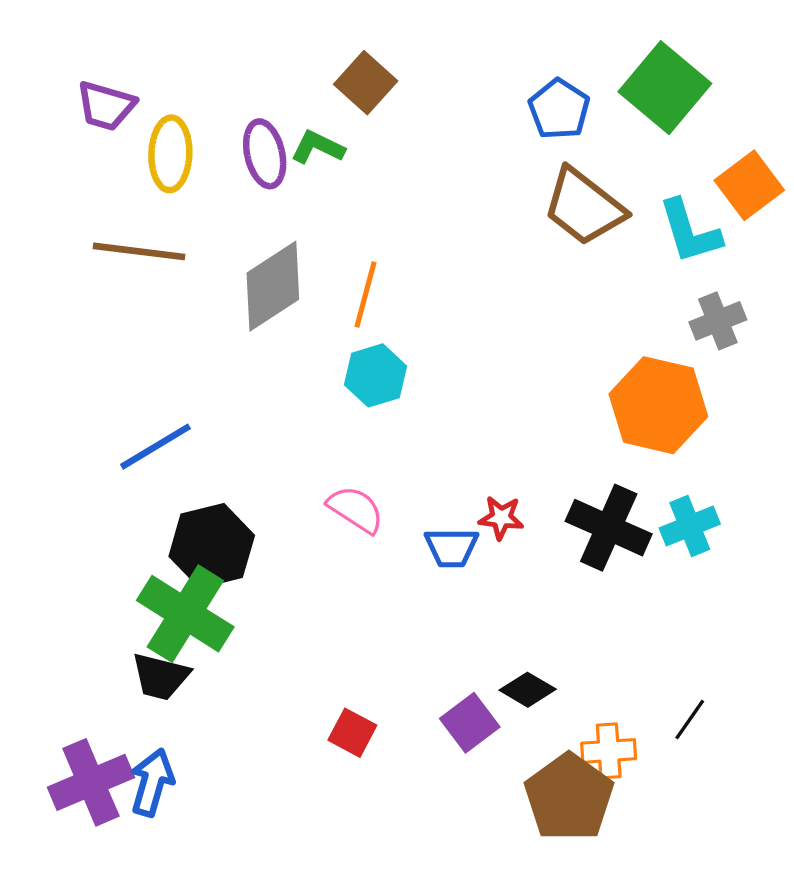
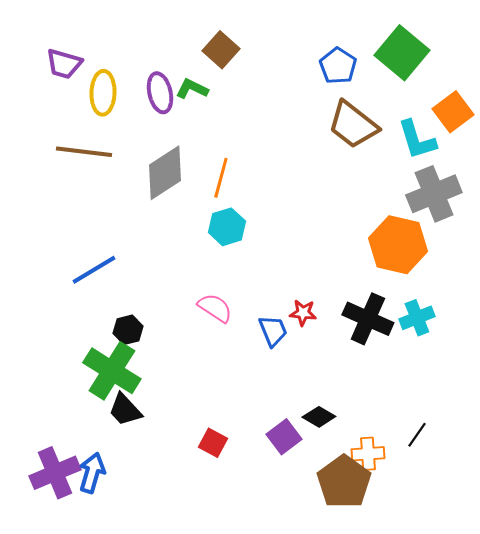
gray cross: (718, 321) -> (434, 194), size x1.6
black hexagon: (212, 546) -> (128, 330), size x0.6
blue trapezoid: (452, 547) -> (273, 331), turned -112
black trapezoid: (160, 676) -> (125, 410), moved, turned 33

